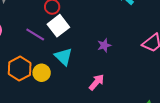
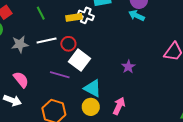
yellow circle: (42, 73) -> (91, 107), moved
pink arrow: (96, 82) -> (119, 106), moved

